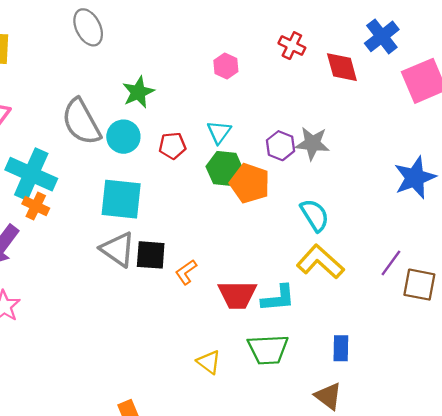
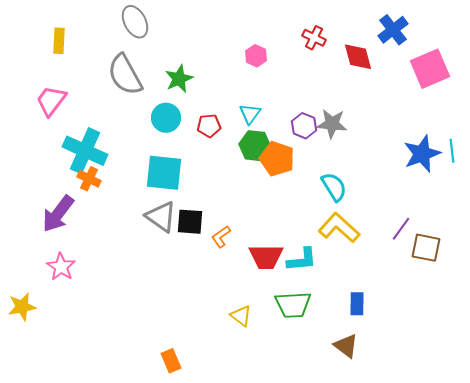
gray semicircle: (81, 122) -> (125, 75), moved

